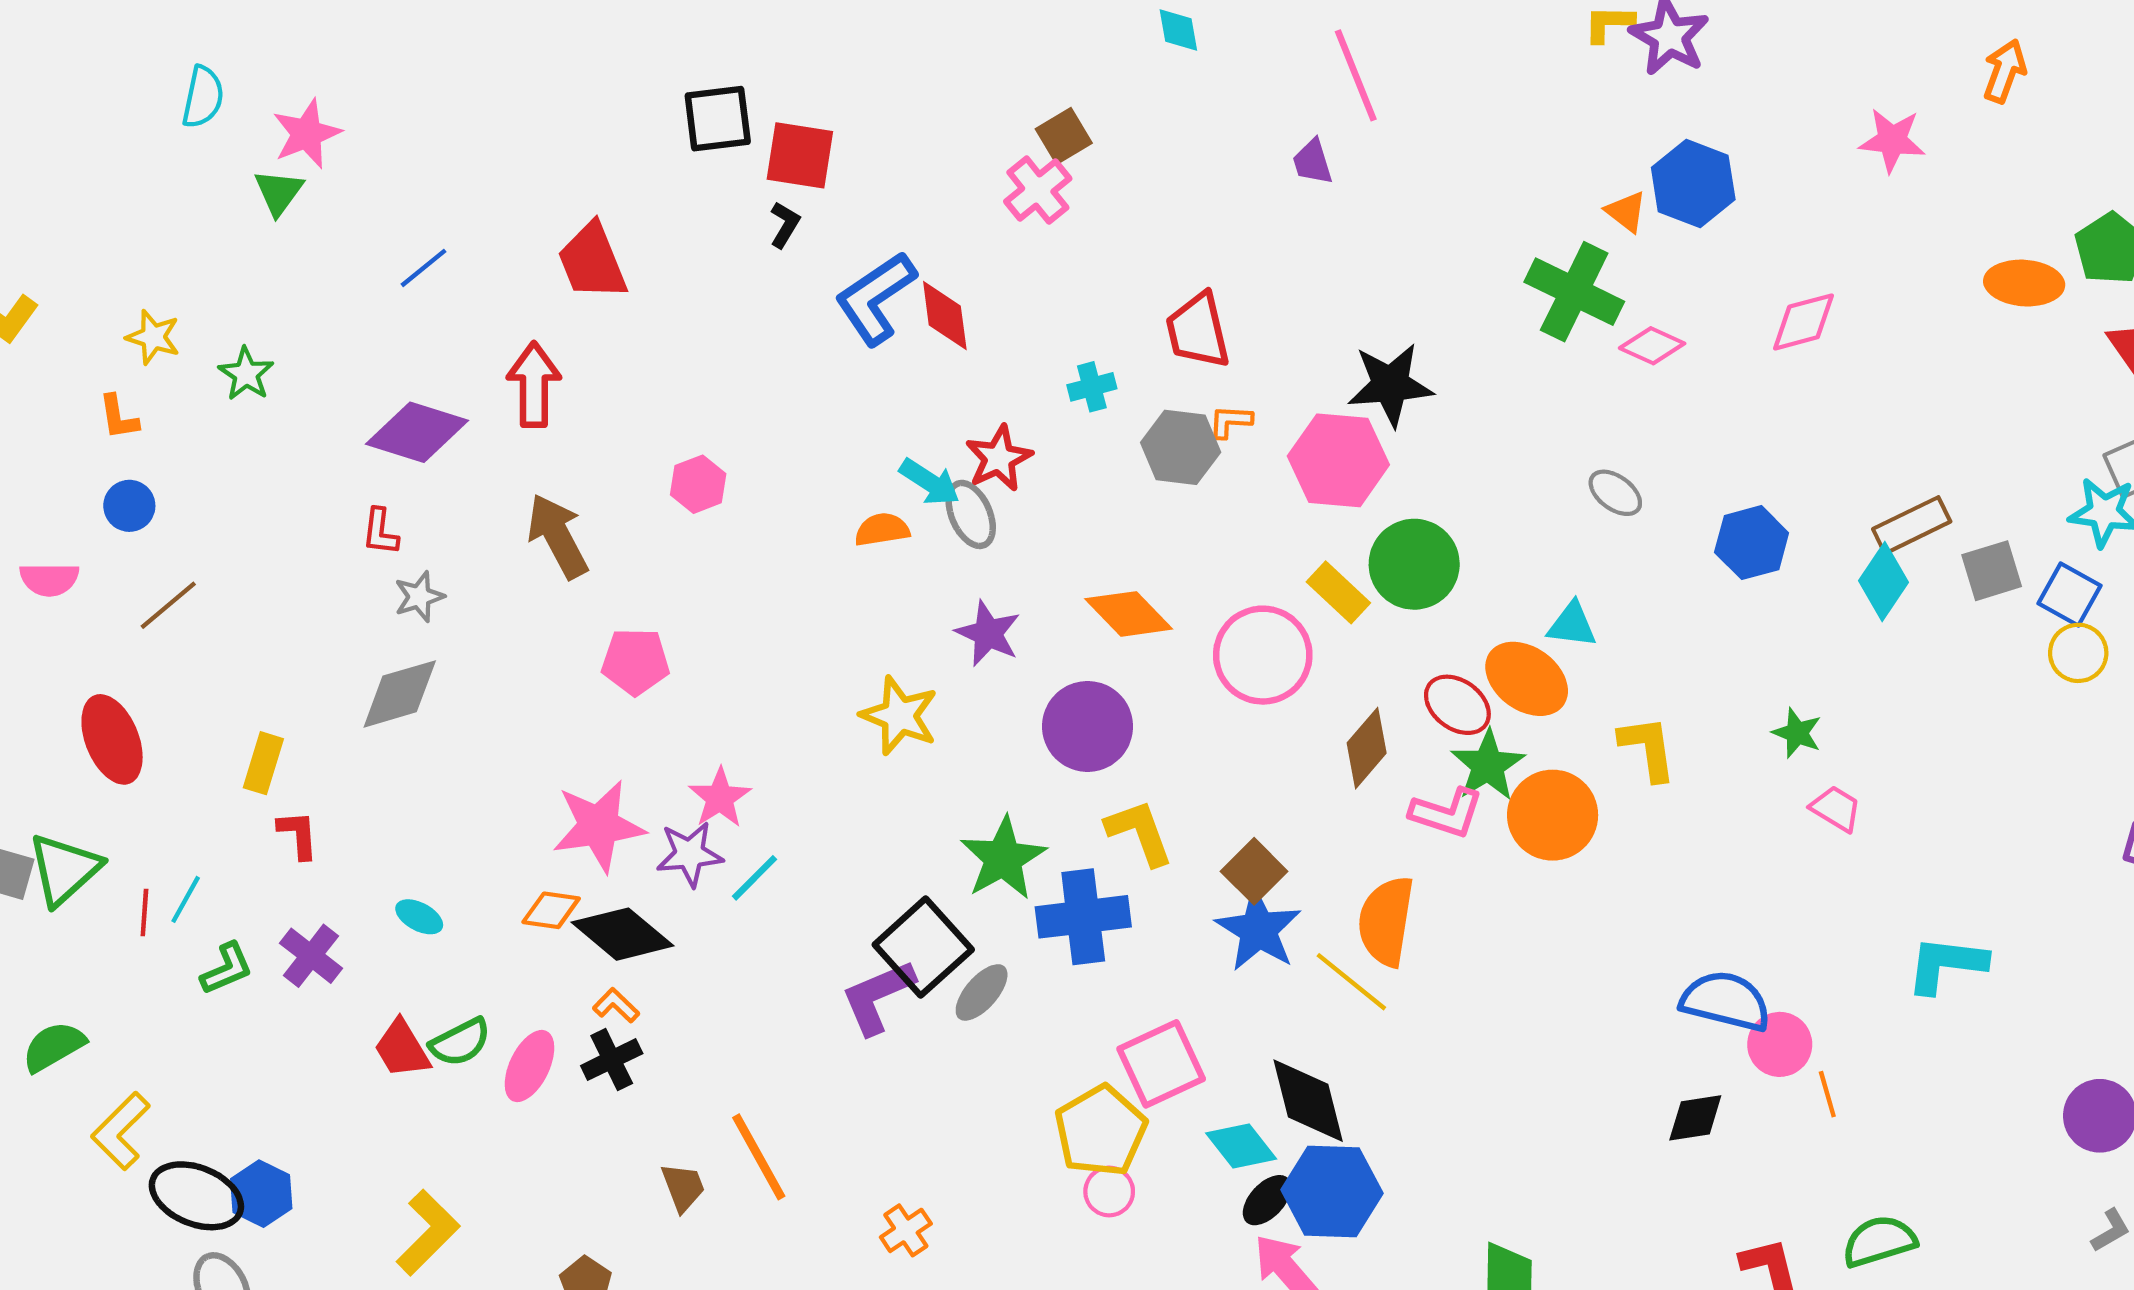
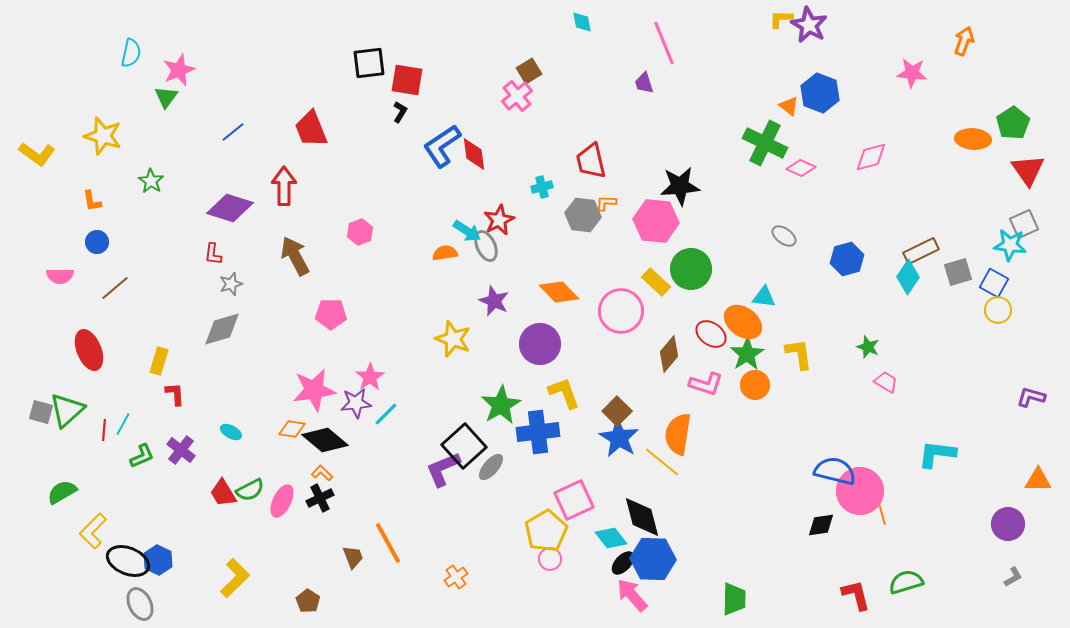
yellow star: (153, 337) -> (103, 136), moved, size x1.5
green star: (1488, 765) -> (747, 354), moved
orange circle: (1553, 815) -> (755, 385), size x0.7
pink circle: (1780, 1044) -> (860, 491), size x1.6

